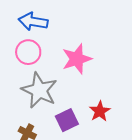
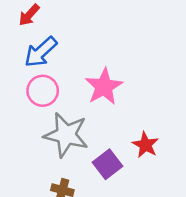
blue arrow: (33, 21) -> (41, 52), turned -40

